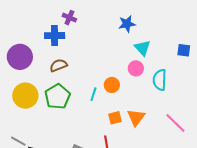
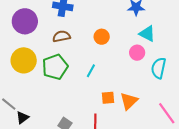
cyan triangle: (143, 48) -> (147, 34), turned -30
orange circle: (112, 85) -> (102, 37), moved

